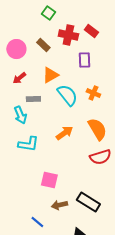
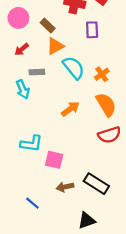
brown rectangle: (43, 45) -> (48, 26), moved
orange cross: (93, 93) -> (102, 74), moved, turned 32
cyan L-shape: (28, 144) -> (31, 144), moved
blue line: (37, 222) -> (32, 203), moved

